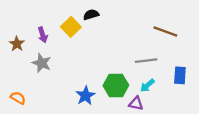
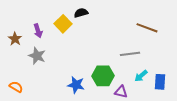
blue rectangle: (180, 75) -> (160, 82), moved
cyan arrow: (147, 85) -> (141, 76), moved
blue star: (85, 96) -> (76, 85), turned -30

